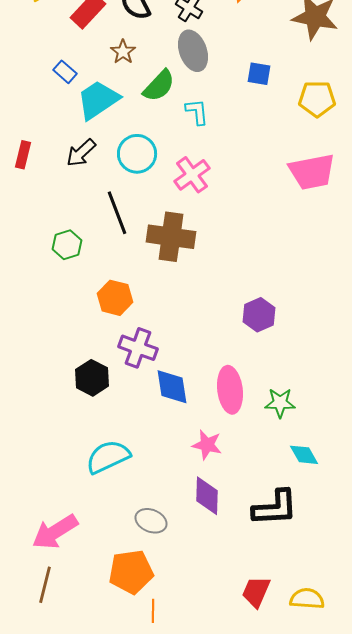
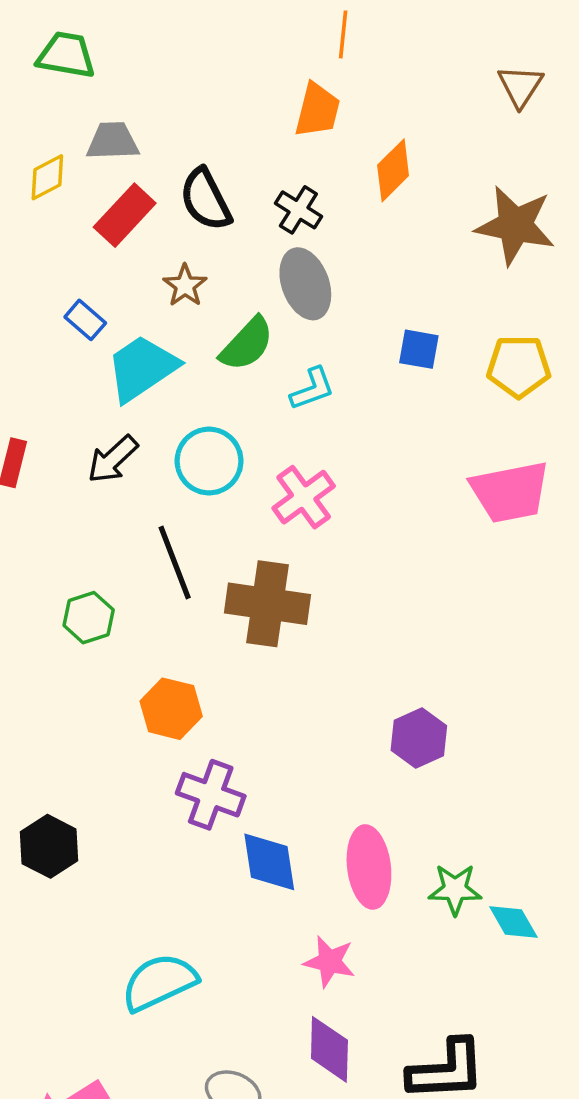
blue square: (259, 74) -> (419, 349), moved
cyan L-shape: (197, 112) -> (312, 389), turned 76
black hexagon: (92, 378) -> (49, 846), moved
cyan diamond: (304, 455) -> (513, 922), moved

